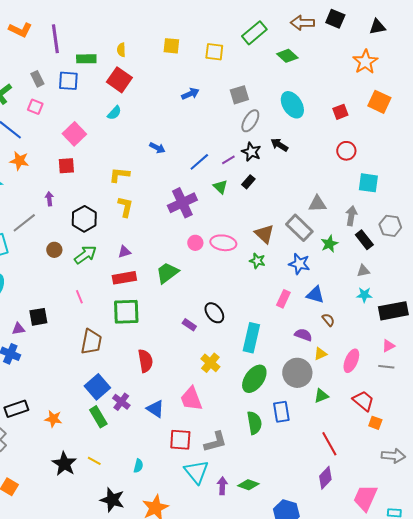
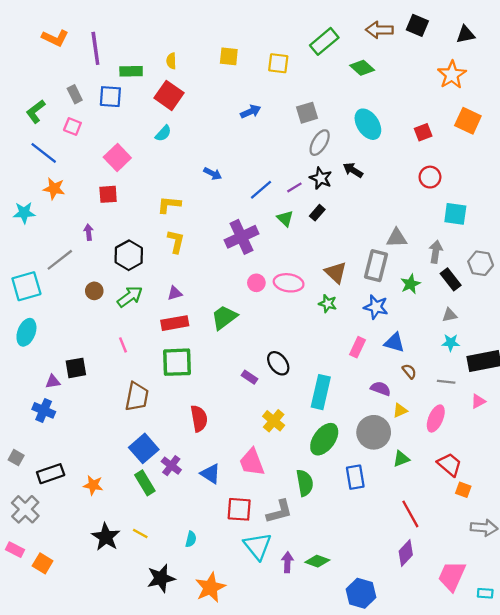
gray rectangle: (299, 228) -> (376, 266), turned 60
gray line: (386, 367) -> (446, 382), moved
green semicircle: (254, 423) -> (305, 483), moved
black star: (112, 500) -> (161, 578), turned -30

